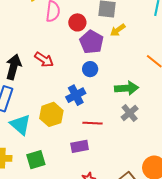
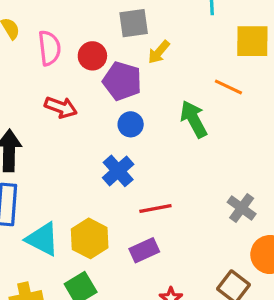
red arrow: (44, 60) -> (61, 107), moved
green arrow: (127, 88) -> (194, 119), moved, turned -100
gray cross: (130, 113) -> (242, 208), moved
yellow hexagon: (51, 114) -> (90, 238), moved

